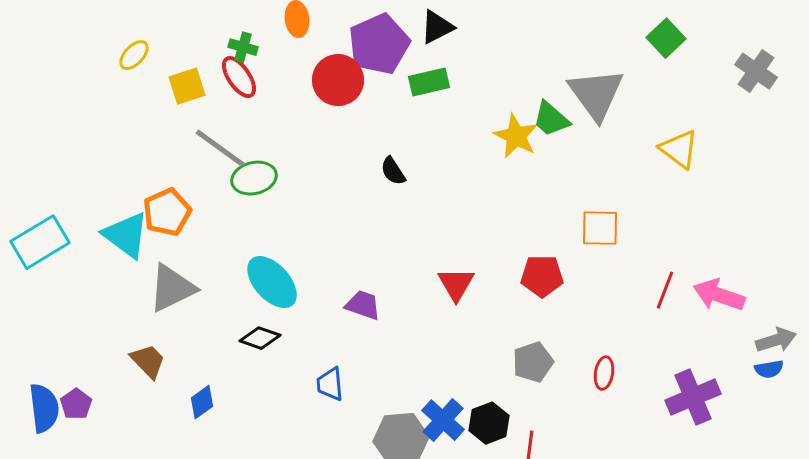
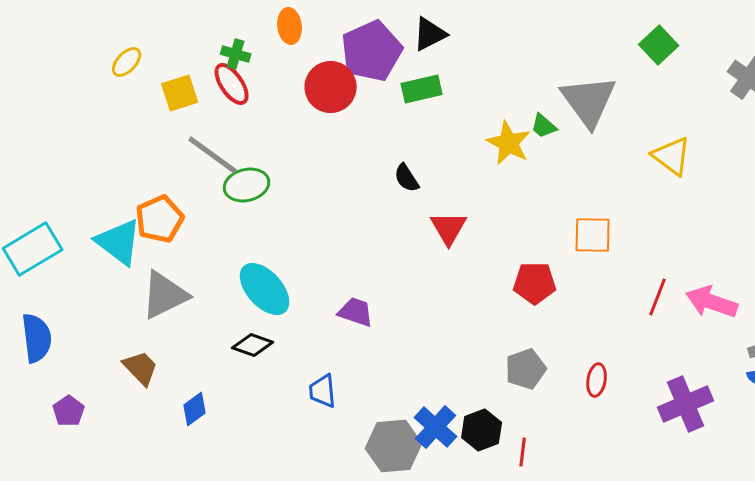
green trapezoid: (551, 119) -> (544, 126), size x0.7
black semicircle: (393, 171) -> (407, 178), moved
red triangle: (456, 284) -> (449, 228), moved
blue semicircle: (44, 408) -> (37, 338), moved

